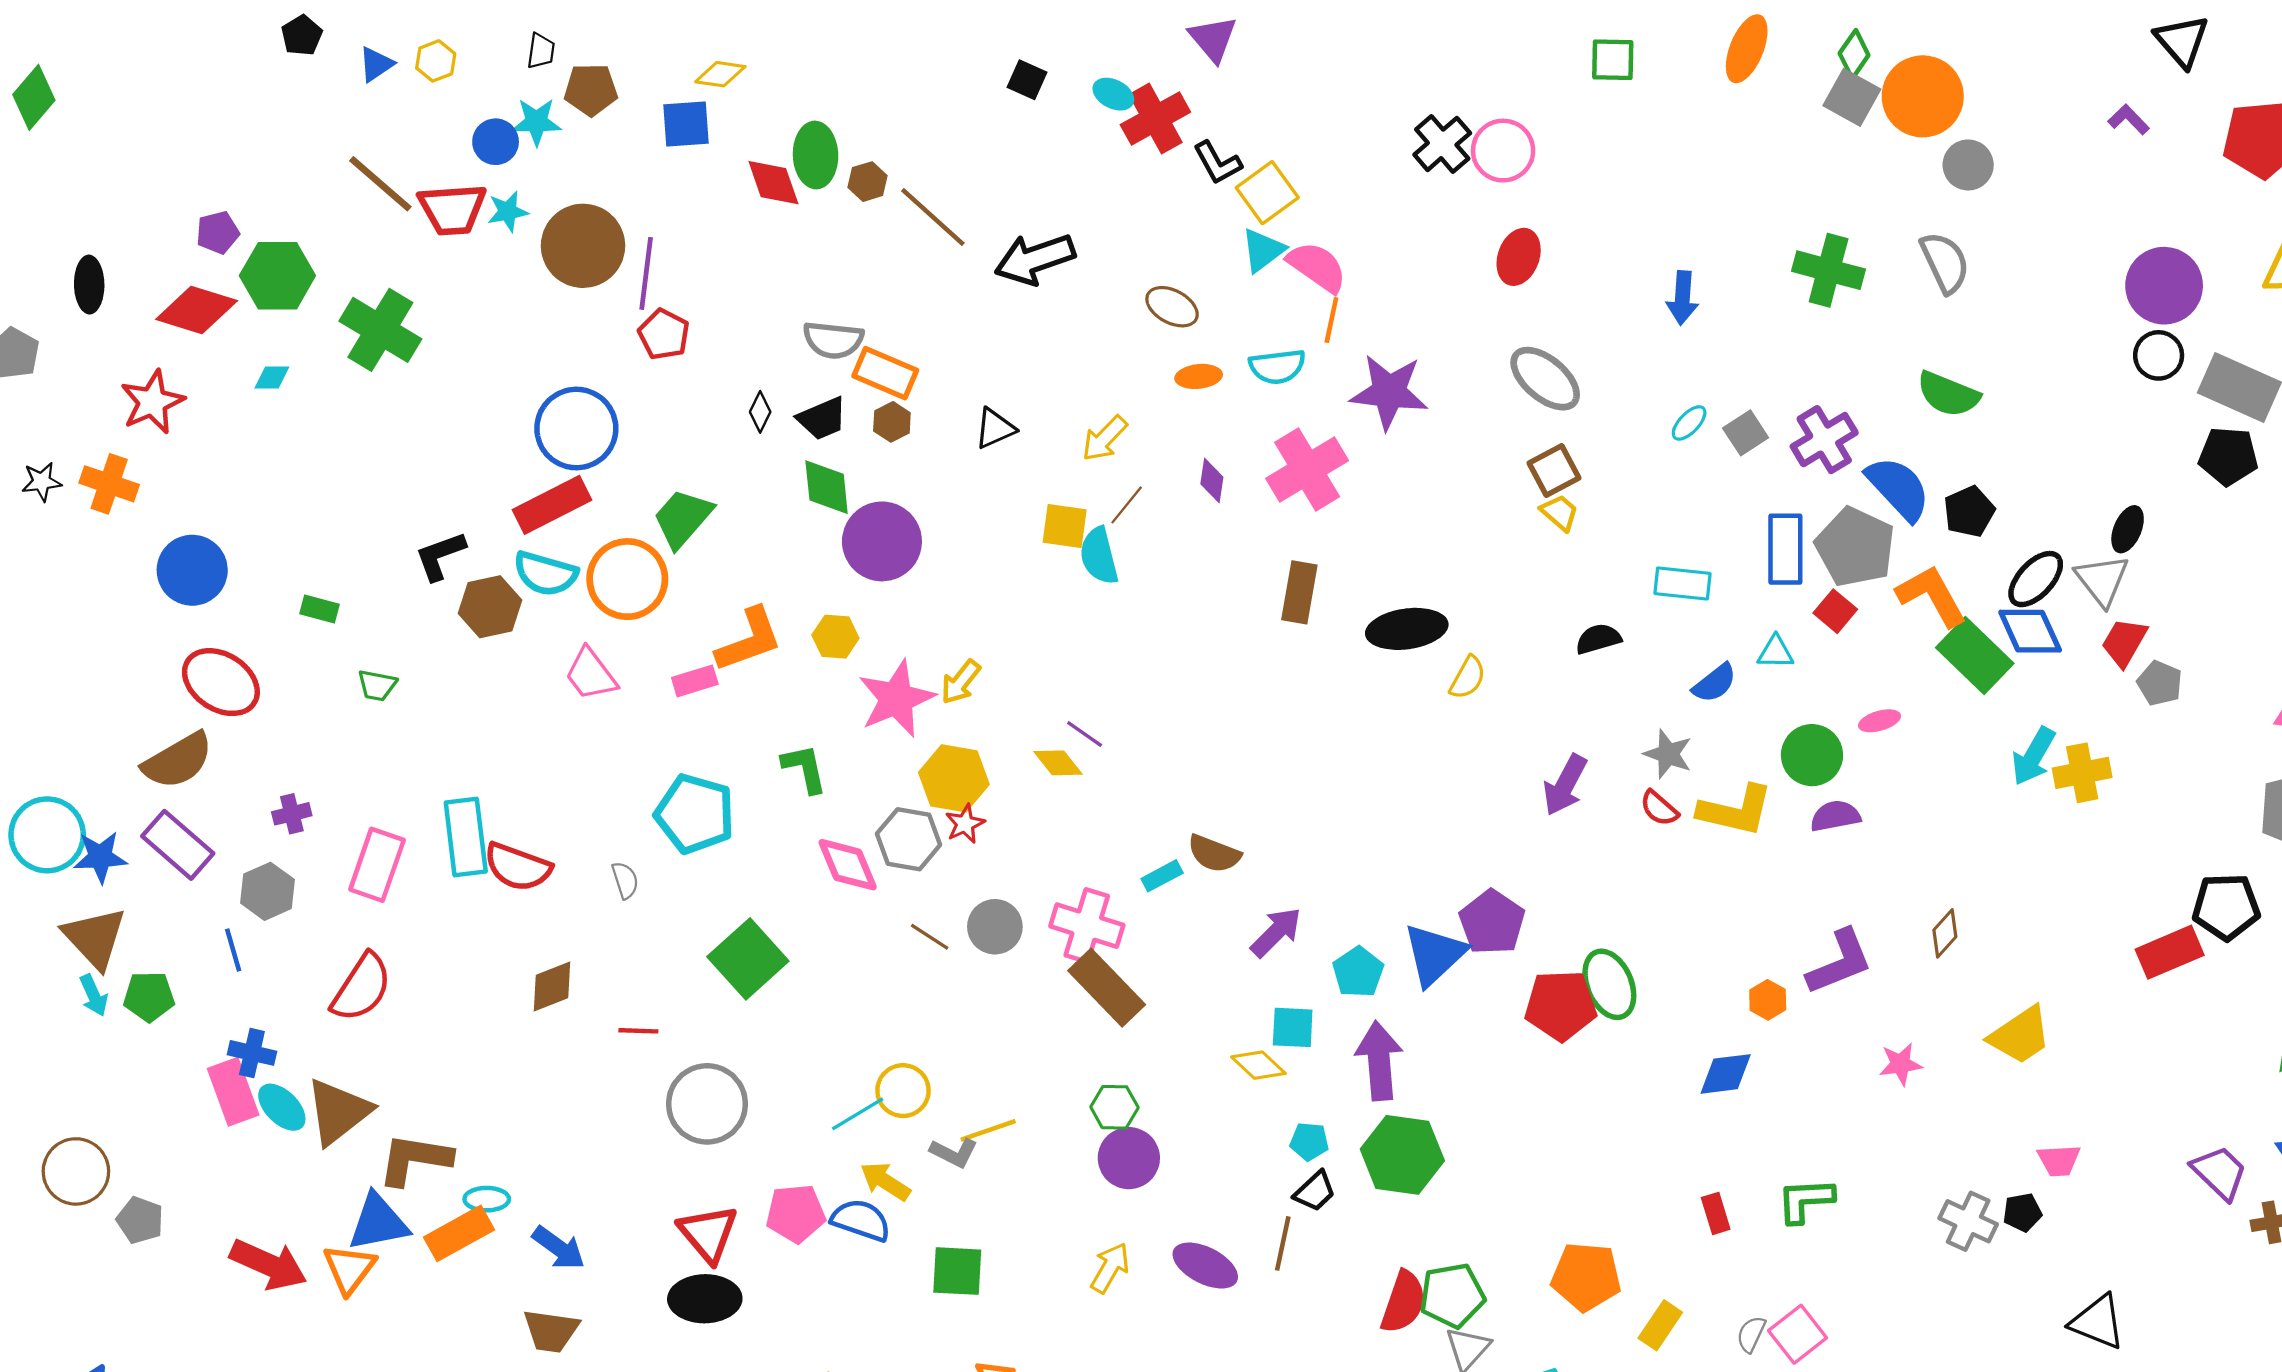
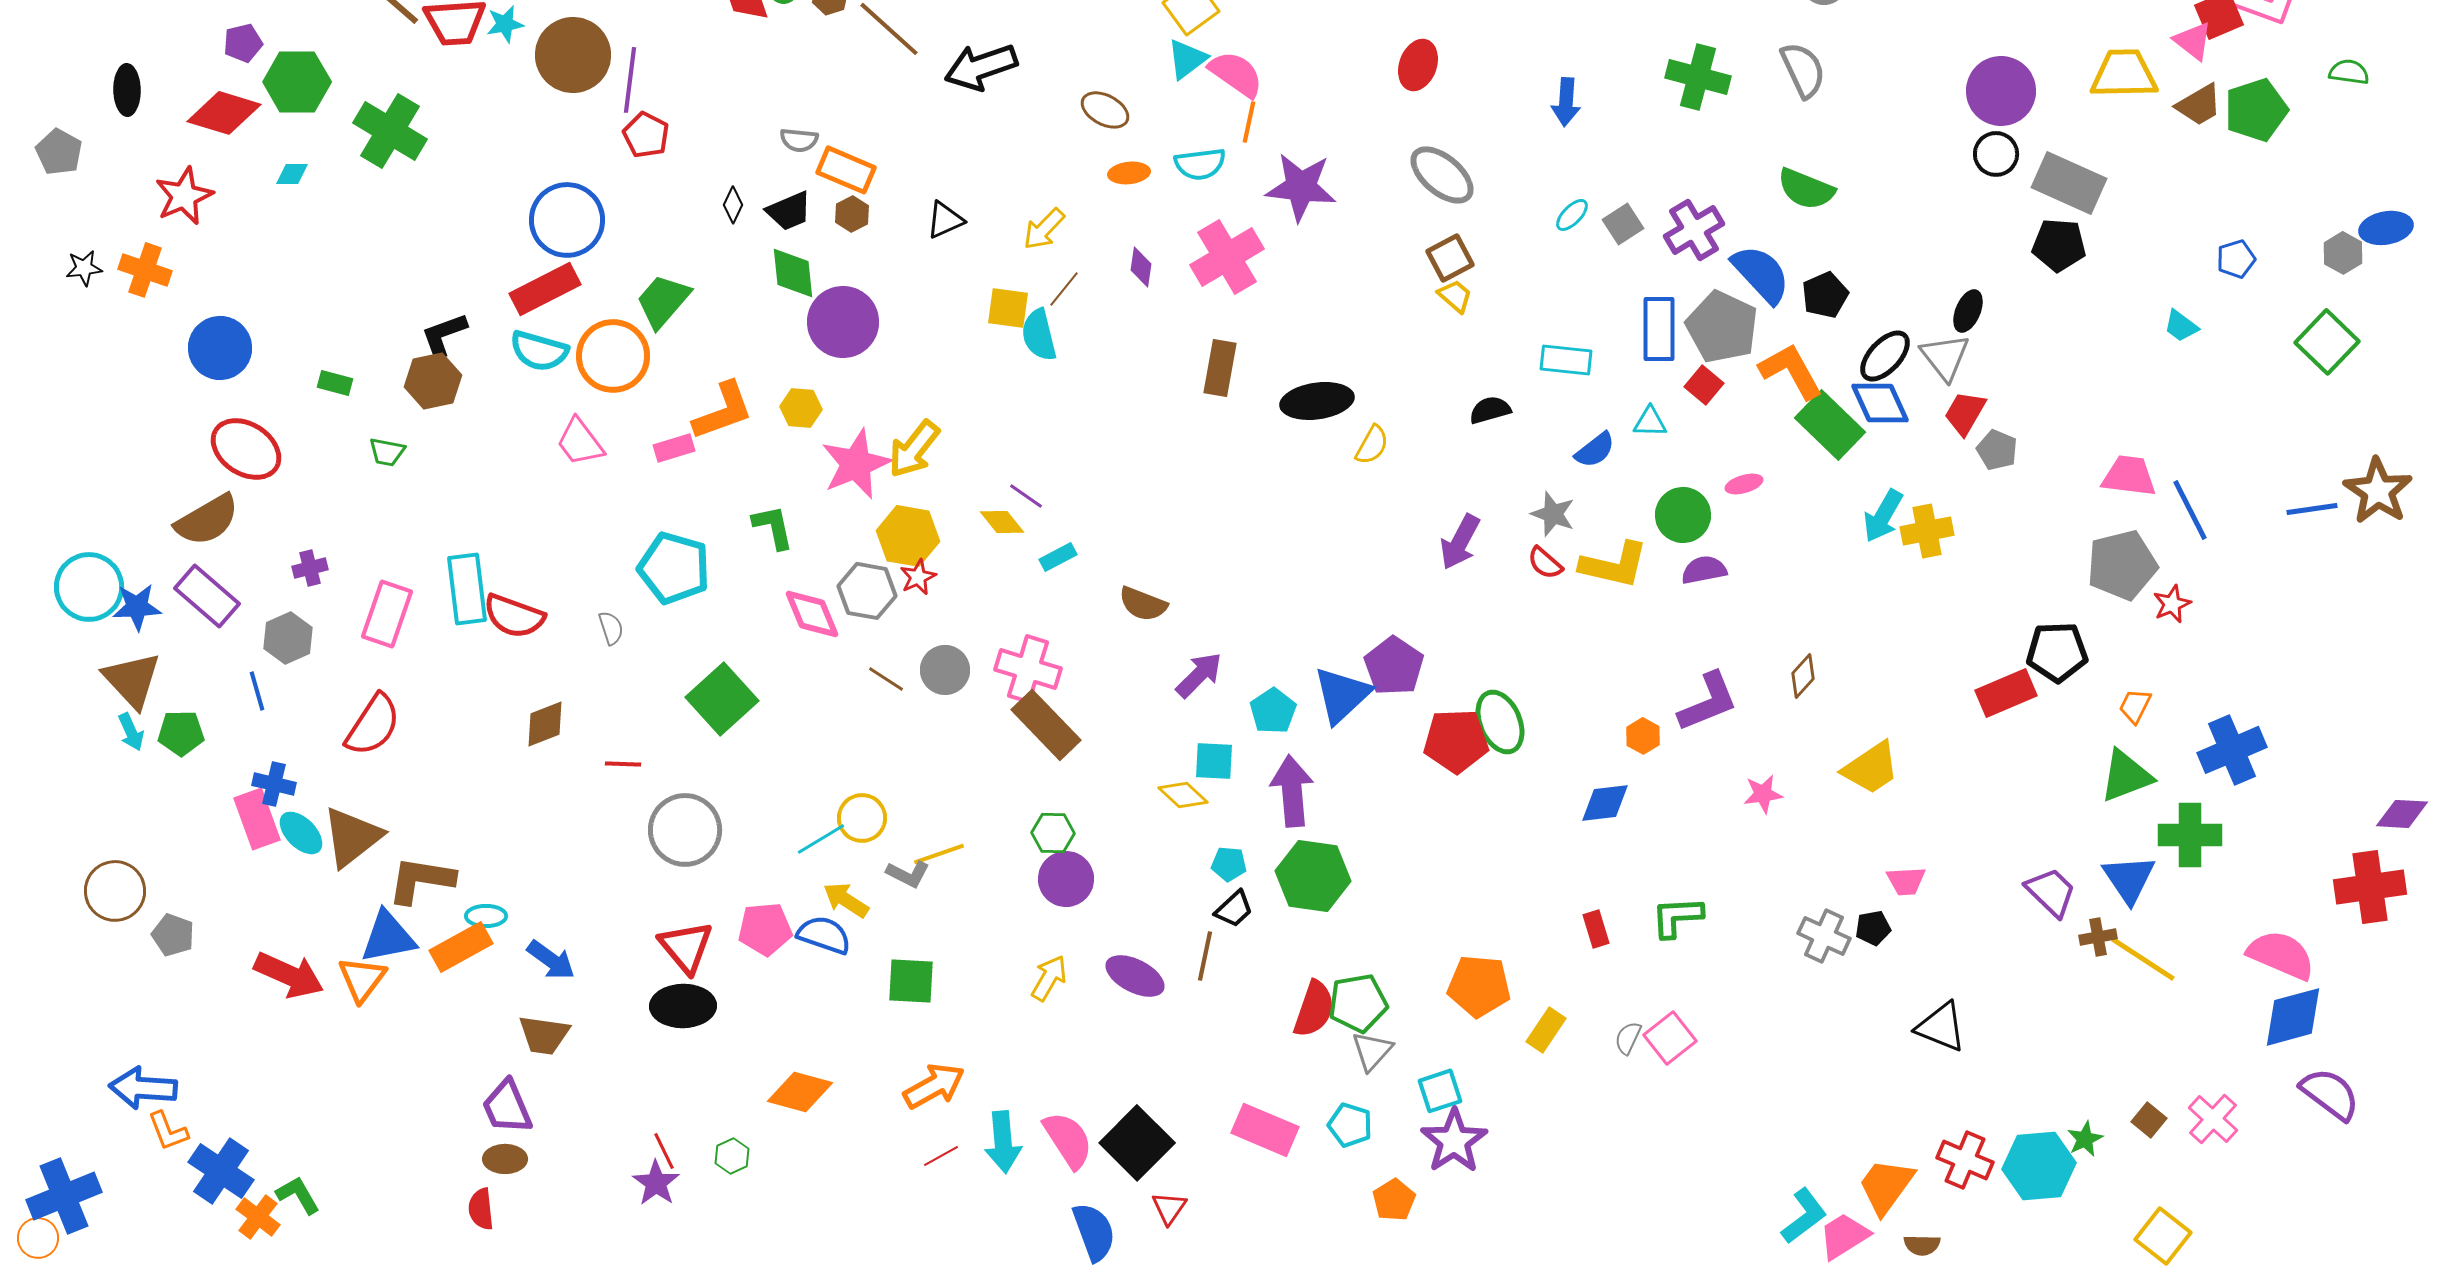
gray semicircle: (833, 340) -> (799, 140), size x0.7
brown hexagon: (490, 607) -> (433, 381), moved
yellow arrow: (961, 682) -> (914, 449), size x1.4
cyan rectangle: (1162, 876) -> (1058, 557), moved

